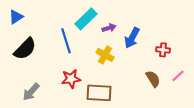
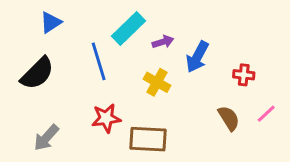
blue triangle: (16, 17) -> (51, 22), moved

